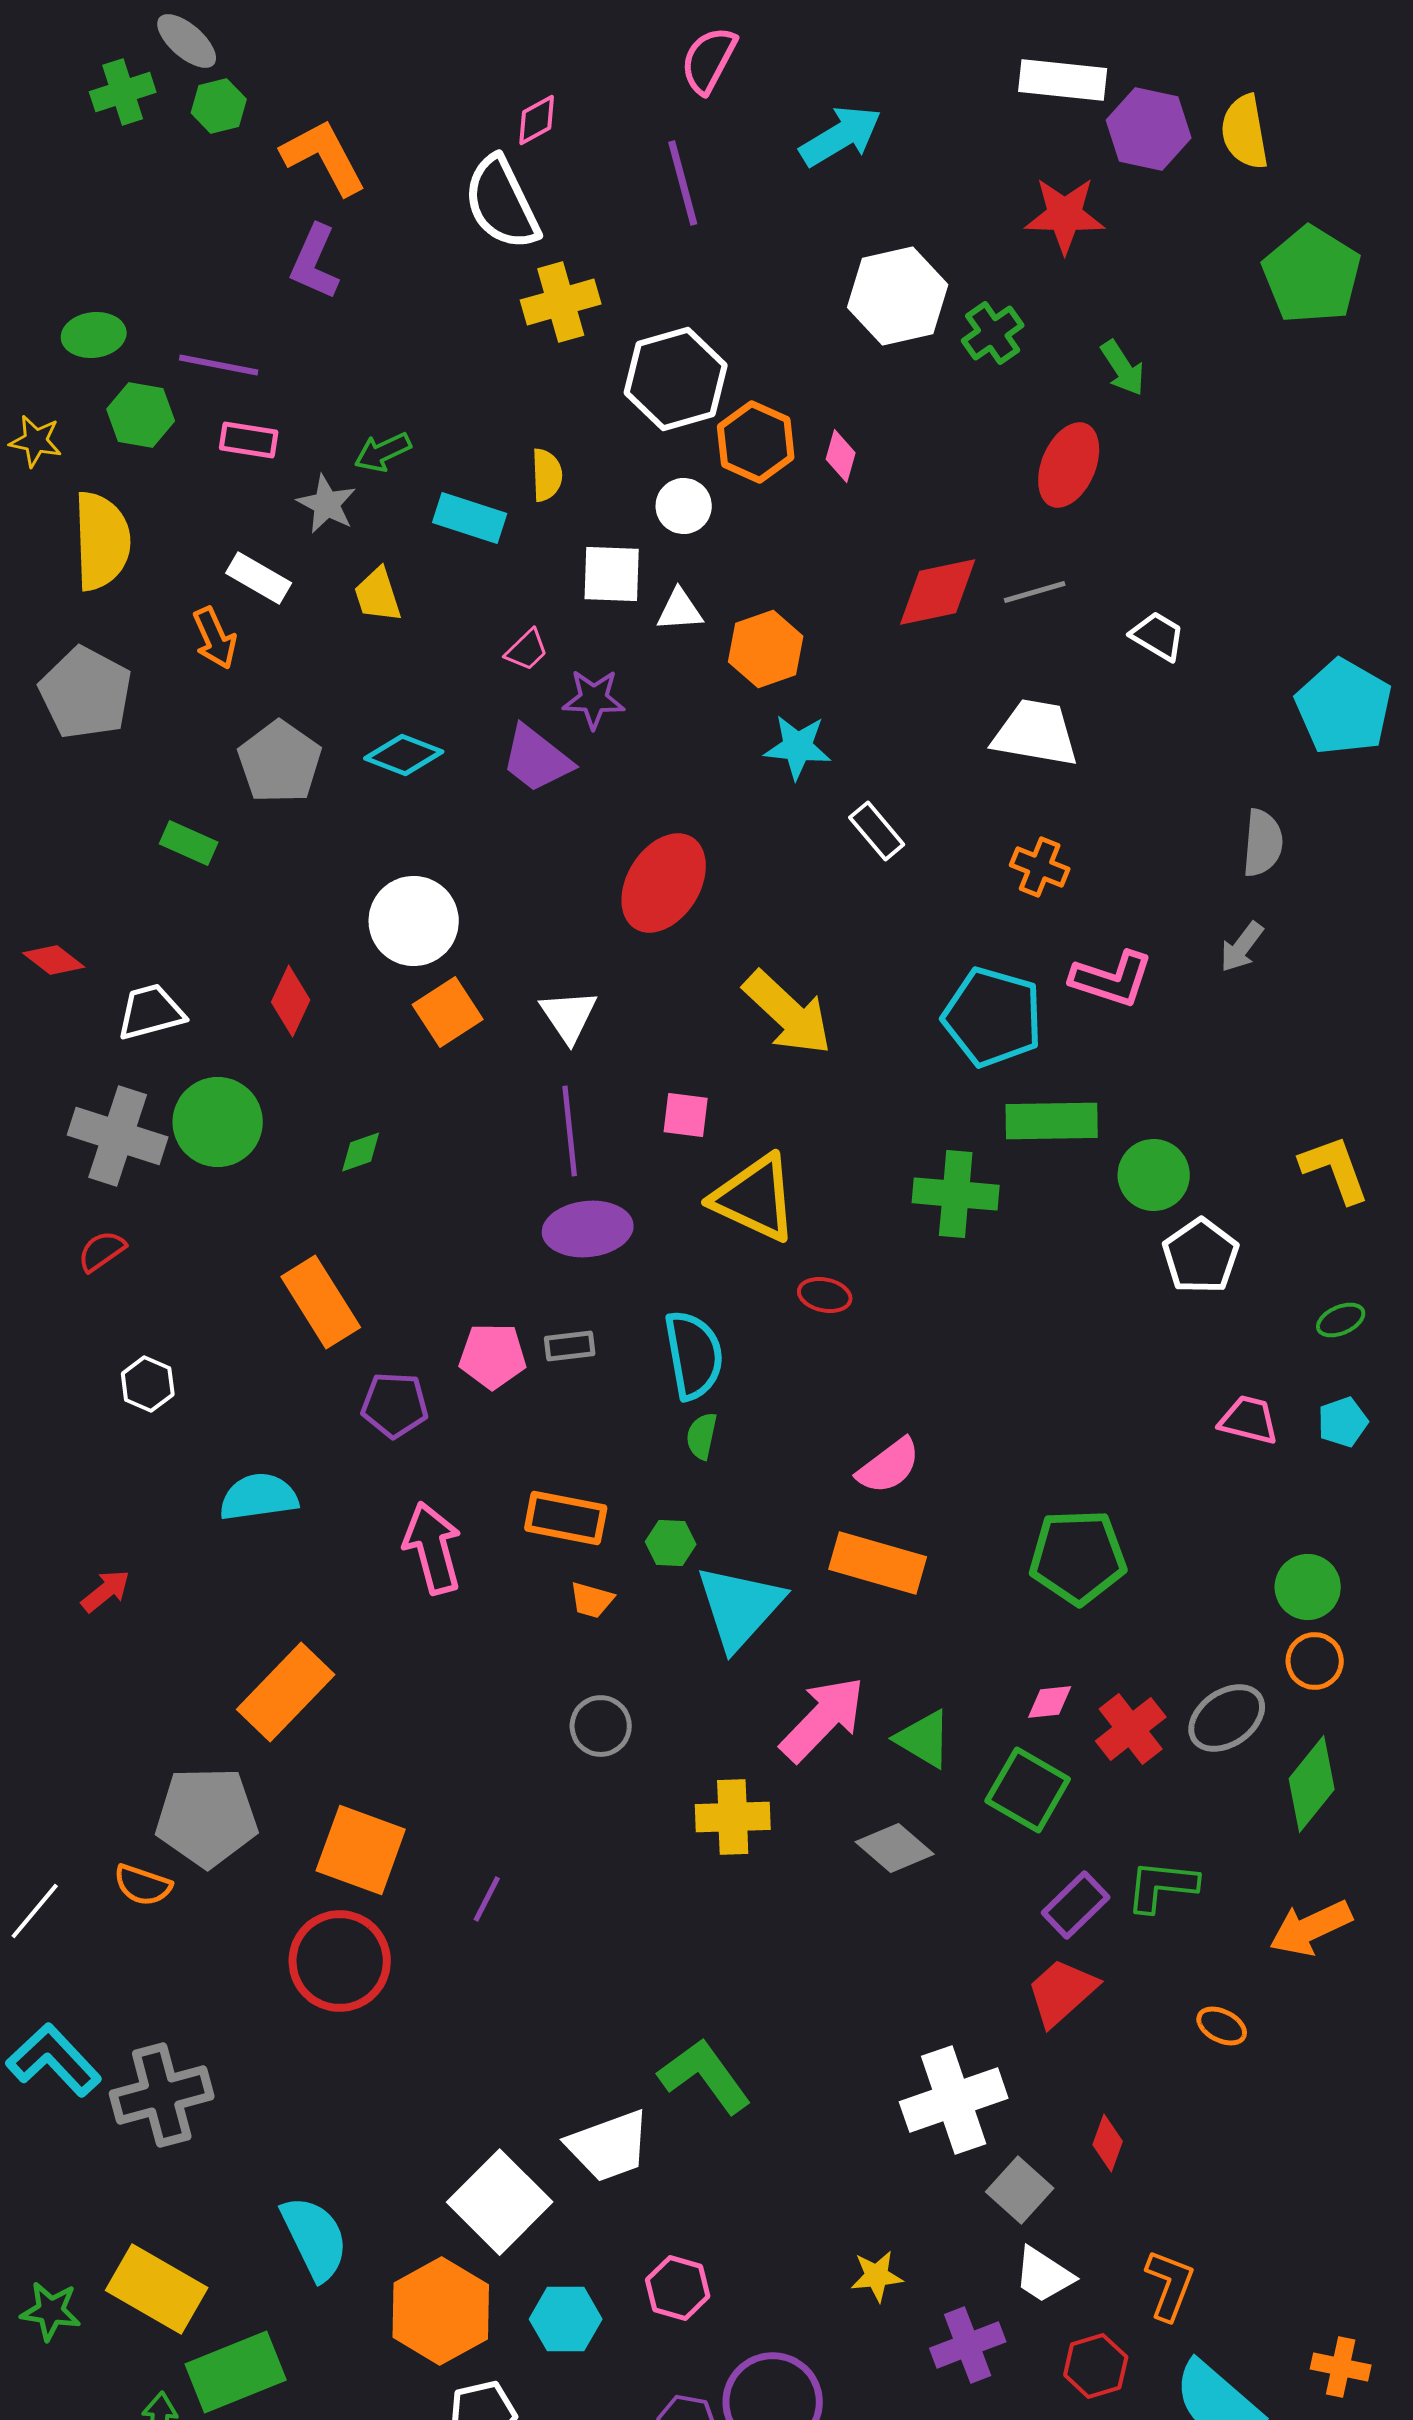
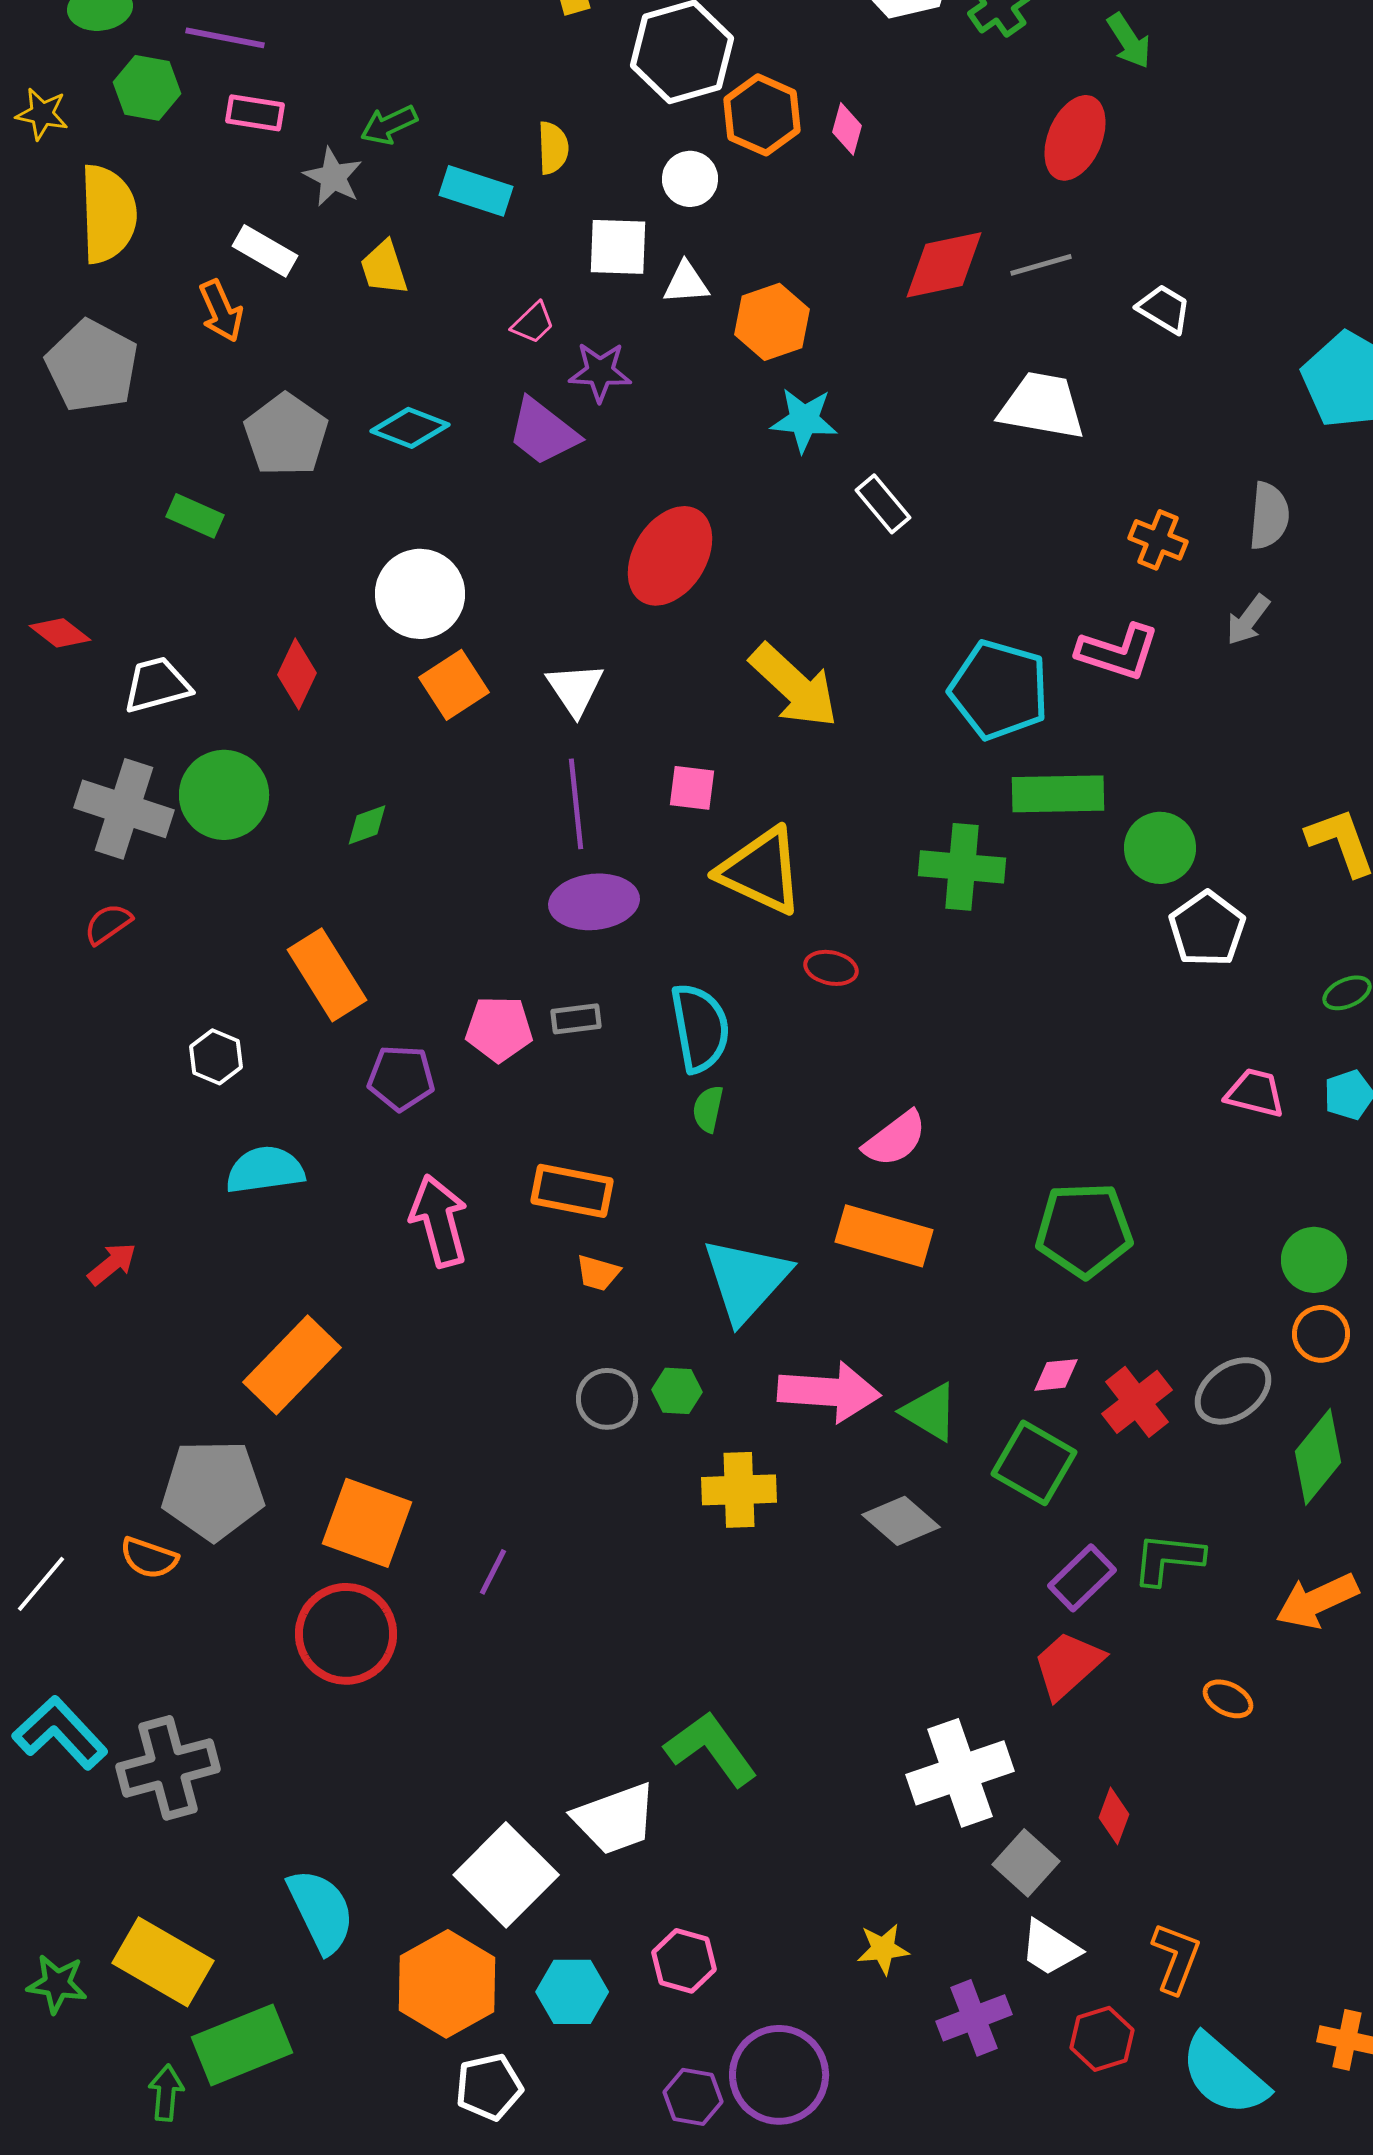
orange cross: (1040, 867) -> (1158, 540), moved
white hexagon: (148, 1384) -> (216, 1057), moved
green hexagon: (671, 1543) -> (677, 1391), moved
pink arrow: (823, 1719) -> (829, 1392), turned 50

